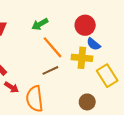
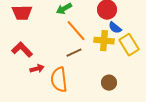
yellow rectangle: (107, 76) -> (129, 45), moved
red arrow: (11, 87) -> (37, 69), turned -48

